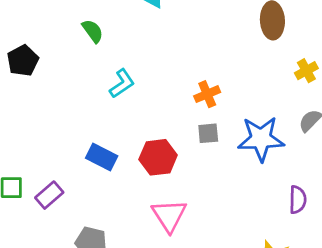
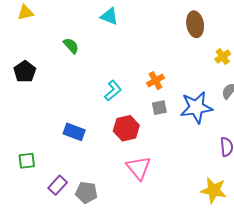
cyan L-shape: (122, 83) -> (113, 91), moved
blue rectangle: (102, 157) -> (74, 132), moved
purple rectangle: (49, 195) -> (58, 185), moved

